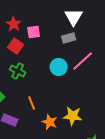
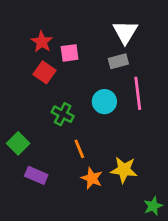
pink line: (83, 61) -> (138, 93), turned -55
green cross: (18, 71) -> (63, 114), moved
orange line: (32, 103) -> (79, 149), moved

